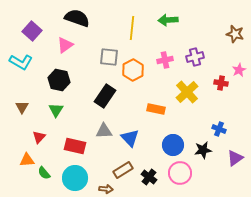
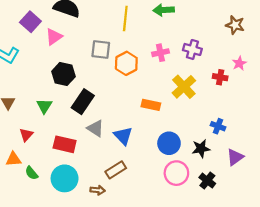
purple square: (32, 31) -> (30, 22), moved
purple cross: (195, 57) -> (192, 49), turned 30
black hexagon: (59, 80) -> (63, 74), moved
black rectangle: (105, 96) -> (83, 102), moved
gray triangle: (104, 131) -> (95, 128), turned 36
black cross: (149, 177) -> (207, 181), moved

